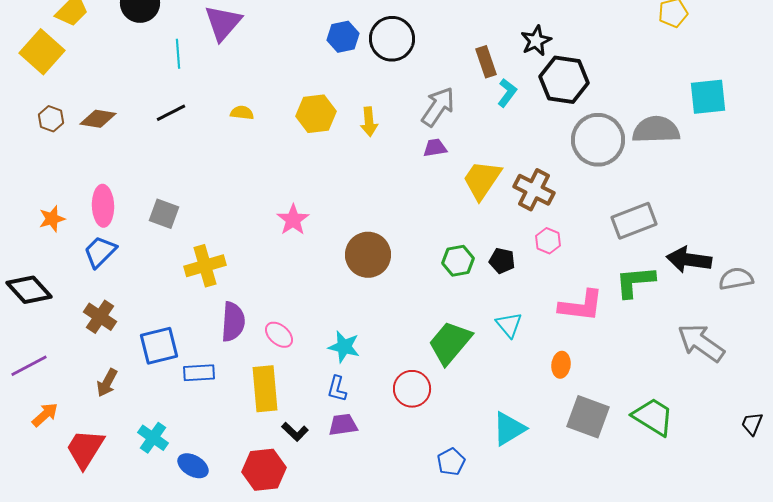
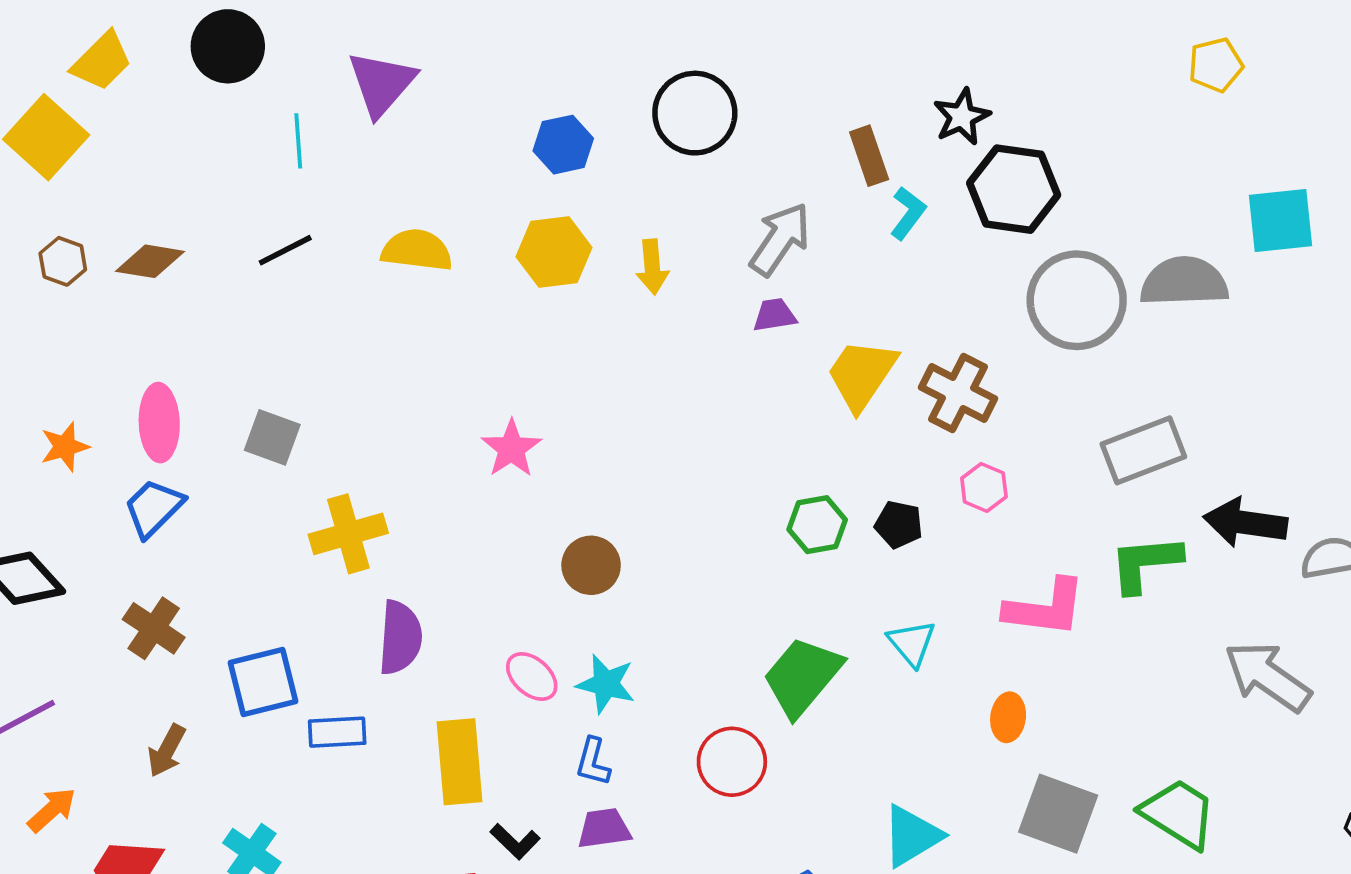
blue hexagon: (343, 37) -> (563, 145), moved
yellow semicircle: (242, 113) -> (417, 250), size x1.6
brown circle: (368, 255) -> (591, 565), moved, size x0.7
pink ellipse: (279, 335) -> (532, 676), moved

